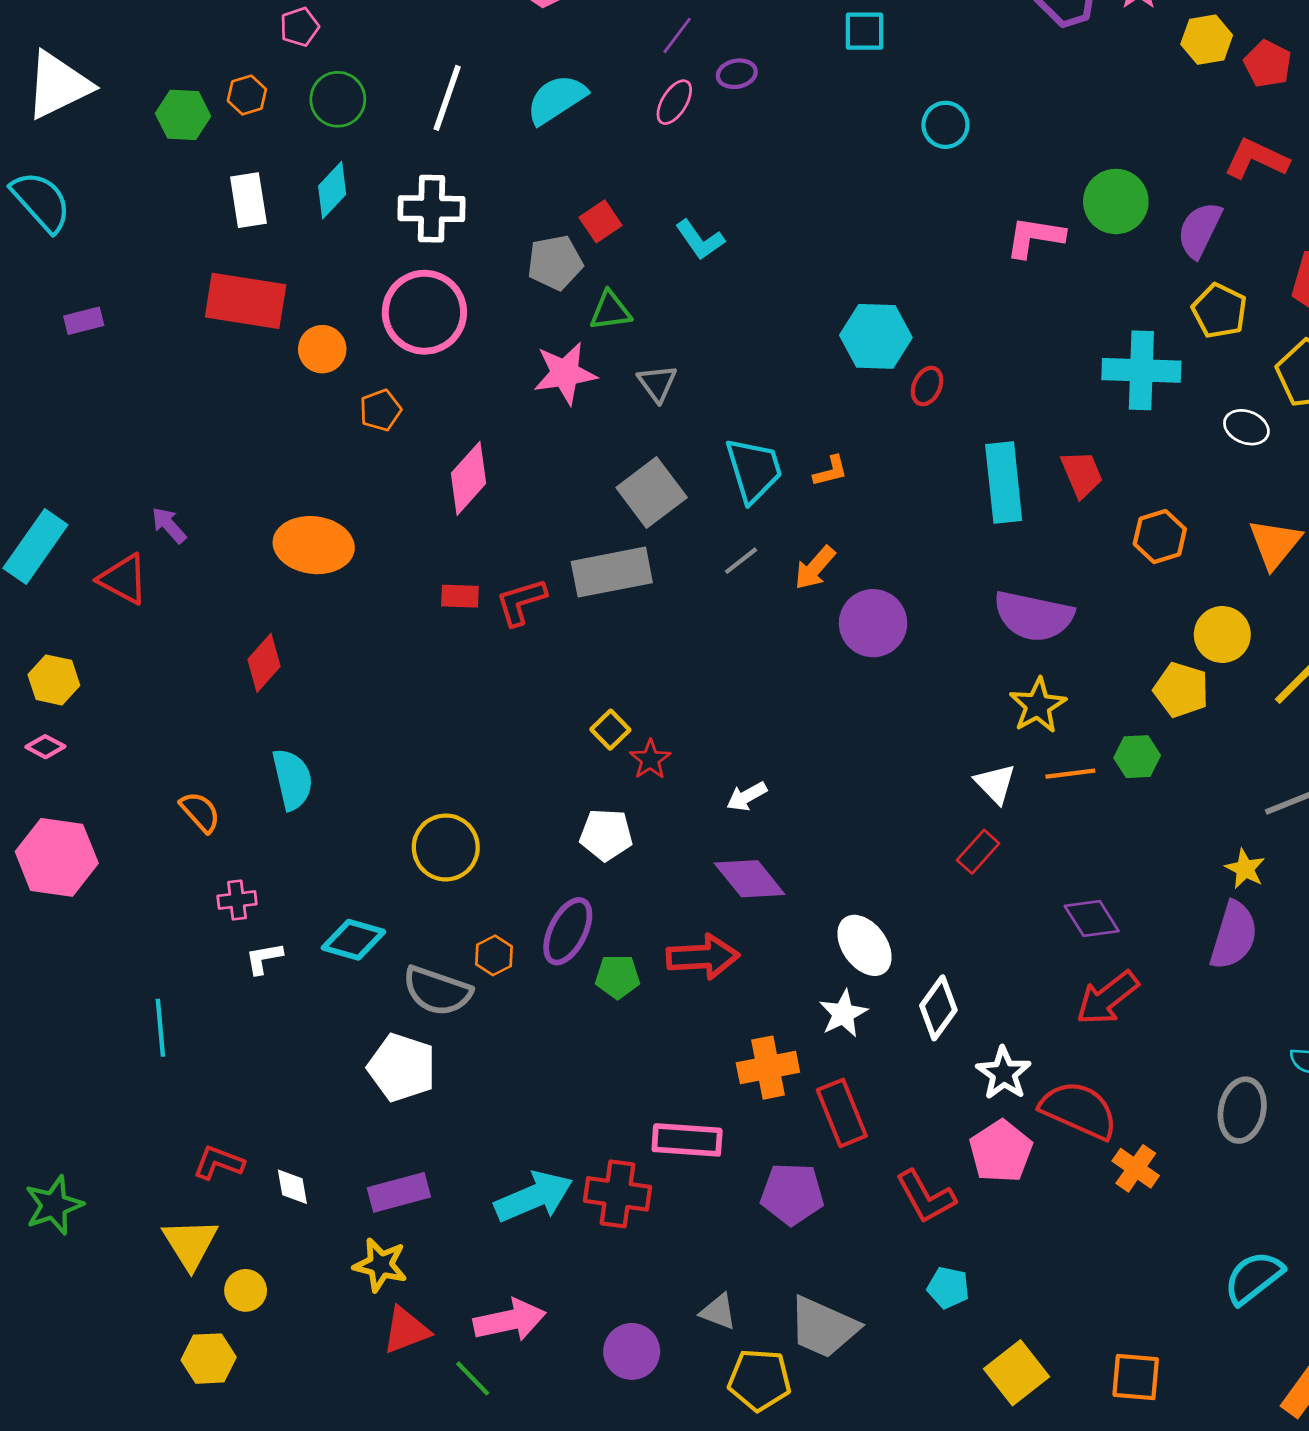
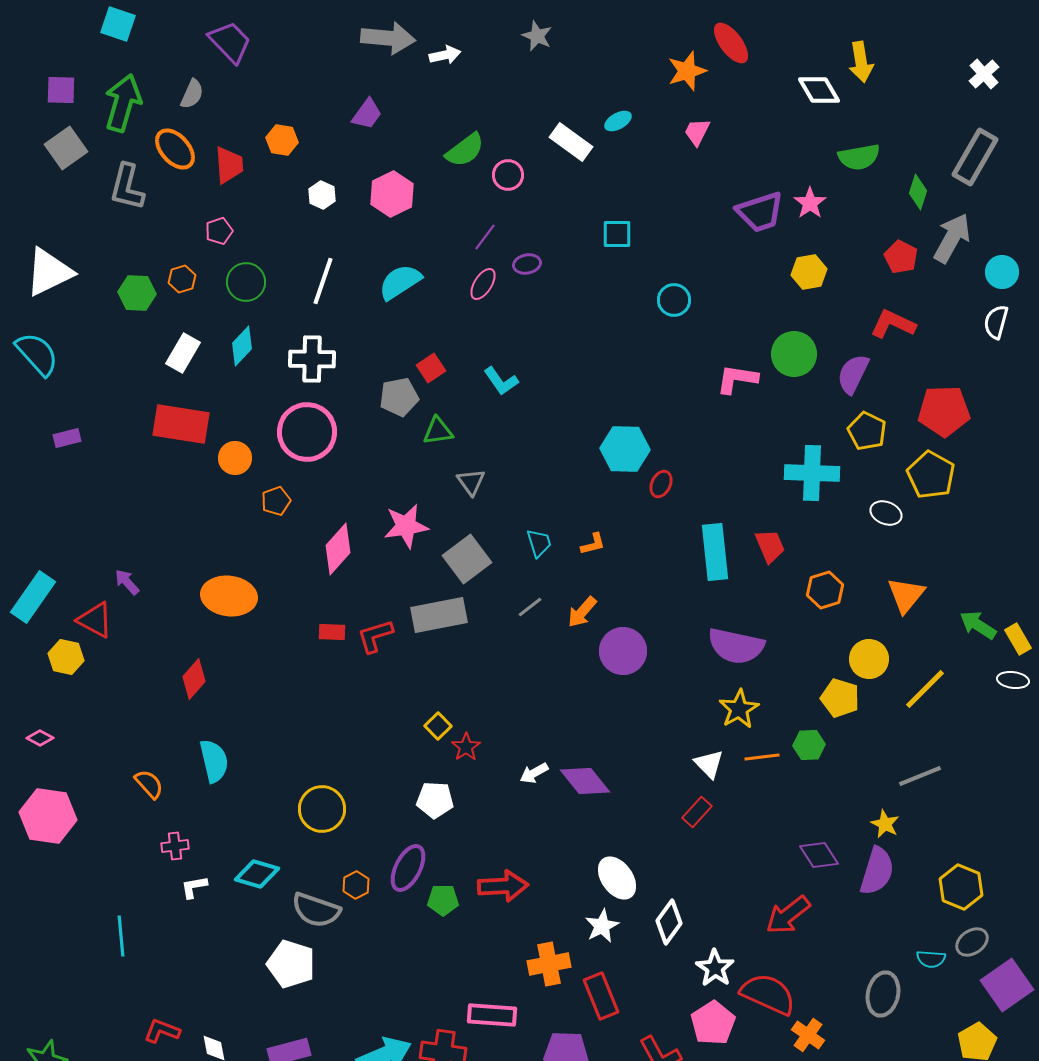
yellow hexagon: (1207, 40) -> (809, 272), moved
white rectangle: (248, 200) -> (183, 353), turned 39
pink star: (565, 373) -> (406, 526), moved
cyan trapezoid: (754, 470) -> (539, 543), size x0.6
yellow hexagon: (54, 680) -> (66, 657), moved
purple diamond: (750, 879) -> (585, 781), moved
purple diamond: (1092, 918) -> (819, 855), moved

